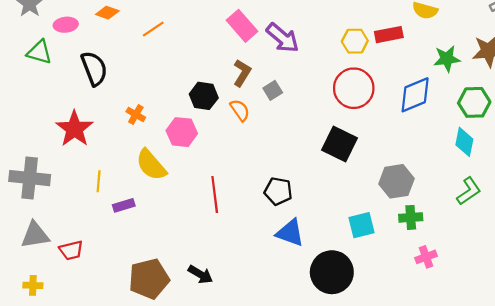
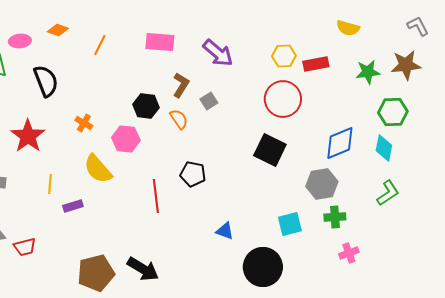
pink rectangle: (242, 26) -> (160, 42), moved, turned -44
orange line: (153, 29) -> (100, 45), turned -30
red rectangle: (389, 35) -> (316, 64), moved
blue diamond: (415, 95) -> (340, 143), moved
black pentagon: (278, 191) -> (193, 174), moved
blue triangle: (290, 233) -> (225, 231), size x0.7
black arrow: (200, 274) -> (143, 269), size x1.4

